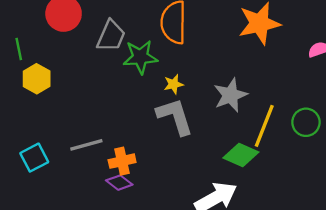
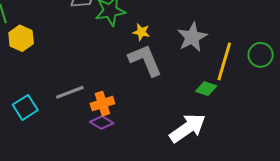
yellow star: (173, 84) -> (141, 32), turned 30
green diamond: (241, 155) -> (206, 89), size x0.7

